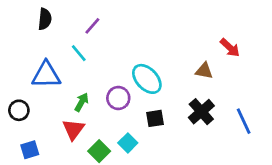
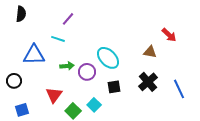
black semicircle: (45, 19) -> (21, 14), moved
cyan line: (79, 53) -> (58, 39), turned -32
green arrow: (82, 102) -> (67, 66), moved, turned 56

